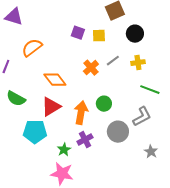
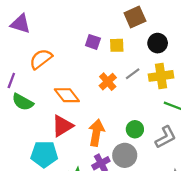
yellow cross: (138, 63) -> (161, 76), size x1.5
green semicircle: (16, 99) -> (23, 102), moved
green circle: (104, 104) -> (135, 129), moved
gray circle: (118, 132) -> (125, 155), moved

